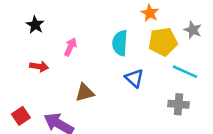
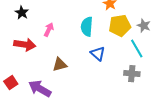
gray star: (193, 30) -> (144, 26), moved
red arrow: (39, 66) -> (25, 45), size x1.5
cyan line: (185, 72) -> (137, 49), turned 36

